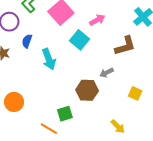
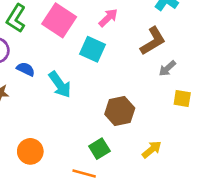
blue semicircle: (27, 41) -> (26, 69), turned 112
gray arrow: (107, 73) -> (167, 68), moved
yellow arrow: (118, 127) -> (152, 149), moved, turned -70

